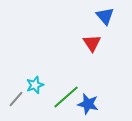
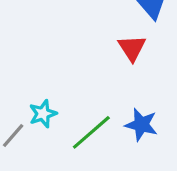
blue star: (88, 104) -> (141, 125), moved

